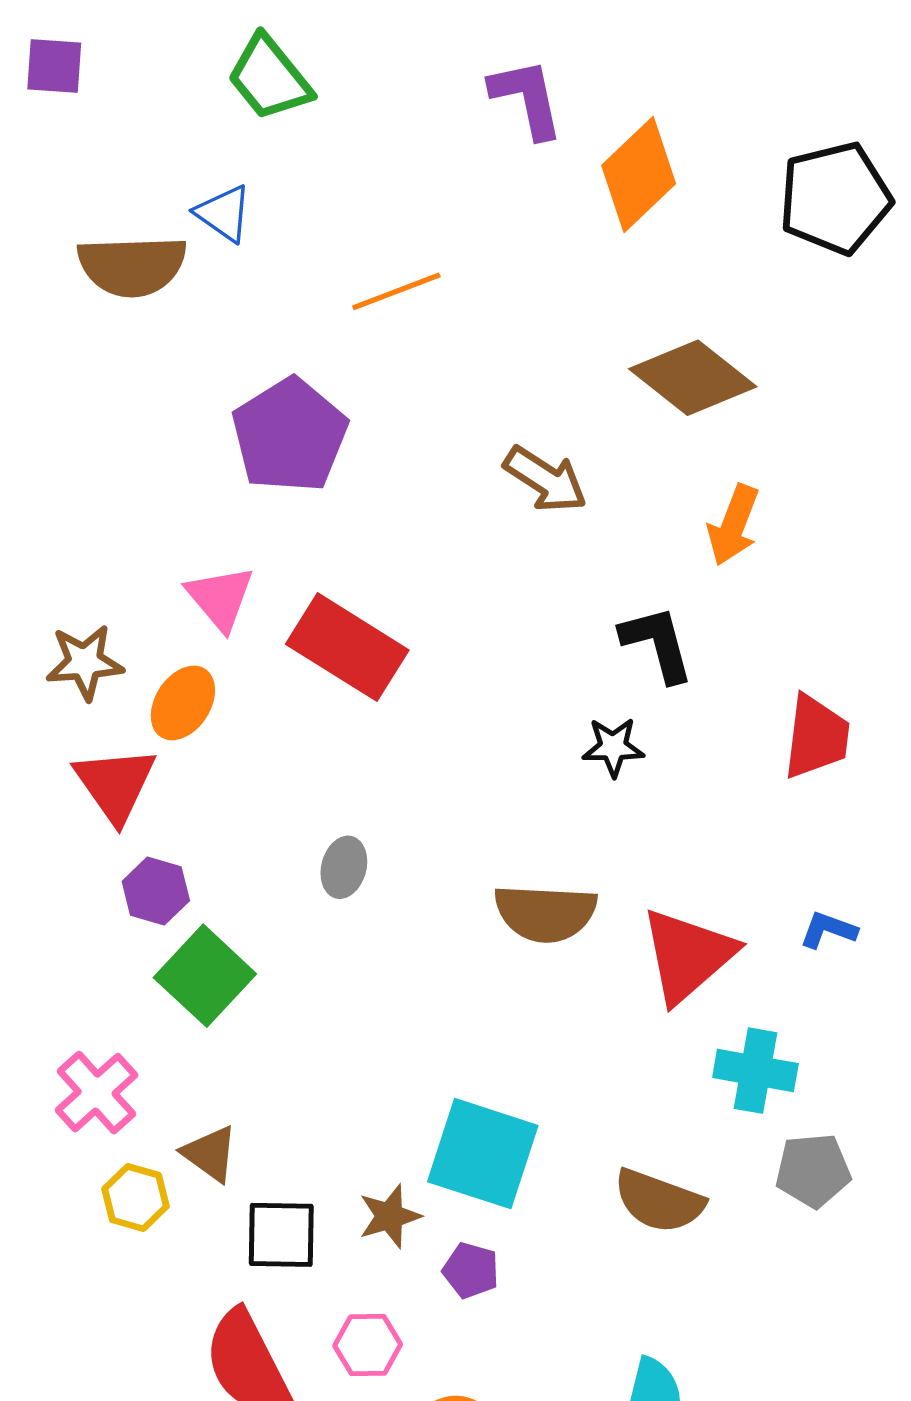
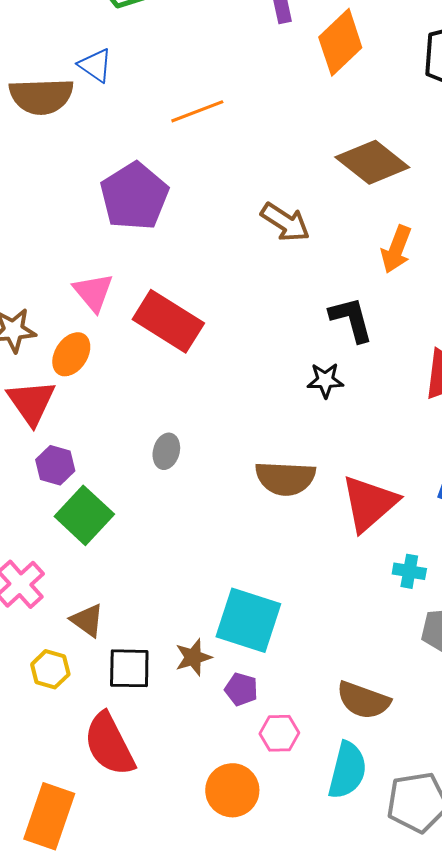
cyan cross: (755, 1071) -> (409, 571), size x0.7
yellow hexagon: (136, 1198) -> (50, 669), moved
brown semicircle: (659, 1201) -> (363, 700), moved
pink hexagon: (368, 1345) -> (279, 733), moved

